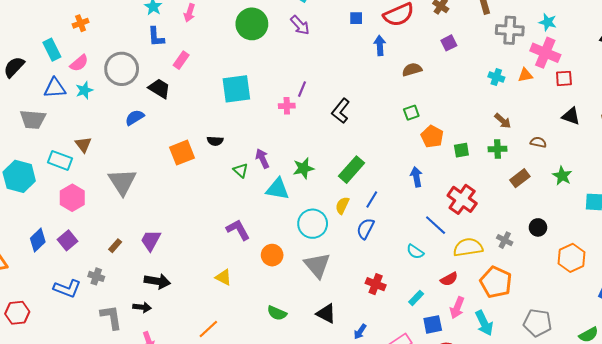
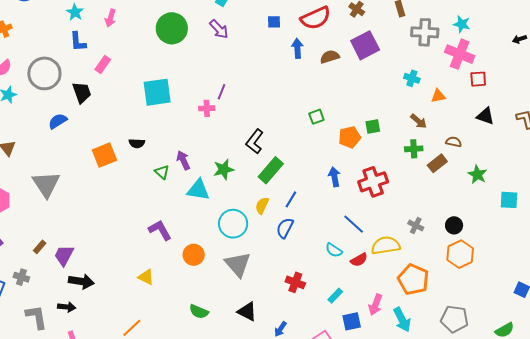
purple square: (449, 43) -> (365, 45), size x1.8
brown semicircle: (412, 70) -> (330, 57), moved
orange triangle: (525, 75) -> (438, 96), moved
black trapezoid: (159, 88) -> (82, 92), turned 40
black L-shape: (341, 111) -> (255, 141), moved
green square: (411, 113) -> (316, 117), moved
orange pentagon: (432, 137) -> (350, 137), turned 30
green square: (461, 150) -> (373, 127), moved
brown rectangle: (520, 178) -> (437, 163), moved
red cross: (462, 199) -> (373, 182), moved, turned 36
purple trapezoid: (151, 240) -> (64, 255), moved
gray cross: (505, 240) -> (416, 225), moved
orange hexagon: (572, 258) -> (460, 254), moved
red semicircle: (449, 279) -> (359, 260), moved

